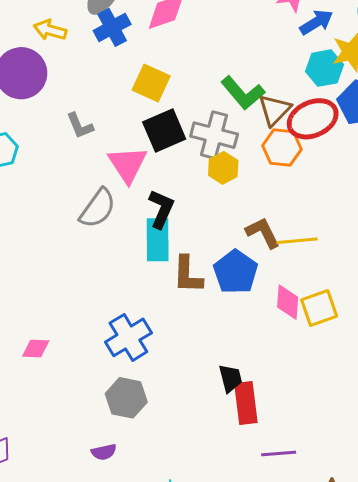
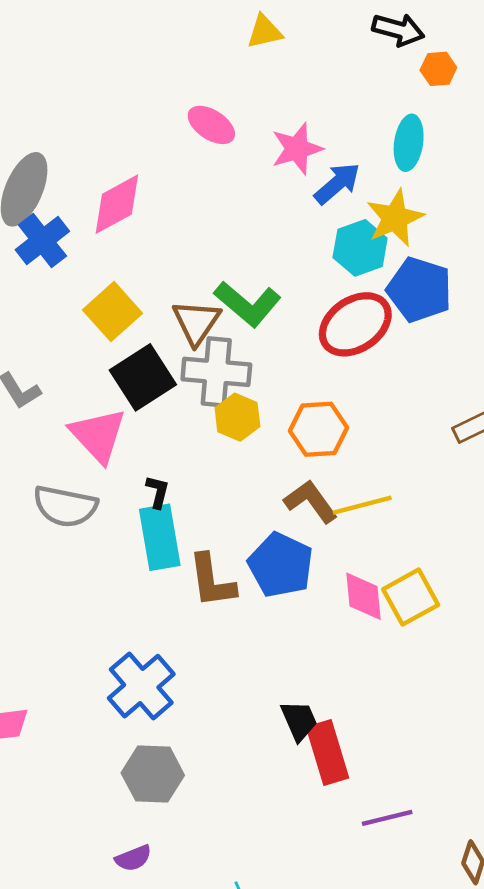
yellow square: (151, 83) -> (113, 312), turned 33
brown triangle: (275, 110) -> (196, 322), moved
orange hexagon: (282, 147) -> (319, 429), moved
gray semicircle: (98, 208) -> (65, 506), turned 75
black L-shape: (161, 209) -> (158, 492), size x0.6

